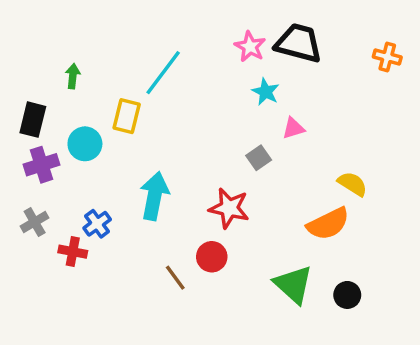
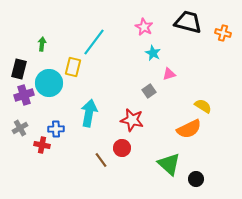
black trapezoid: (299, 43) -> (188, 22), moved
cyan circle: (85, 144) -> (49, 83), size x1.4
blue cross: (97, 224) -> (56, 129), turned 35
black circle: (347, 295) -> (196, 179), moved

